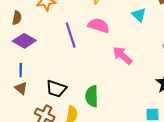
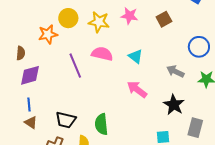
cyan triangle: (139, 15) -> (136, 56), moved
purple diamond: (24, 41) -> (30, 75), turned -40
pink arrow: (122, 55) -> (137, 89), moved

